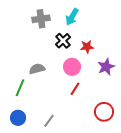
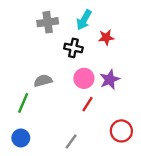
black cross: (63, 41) -> (73, 48), turned -35
red star: (87, 47) -> (106, 37), moved
purple star: (106, 67) -> (110, 80), moved
gray line: (49, 121) -> (71, 141), moved

